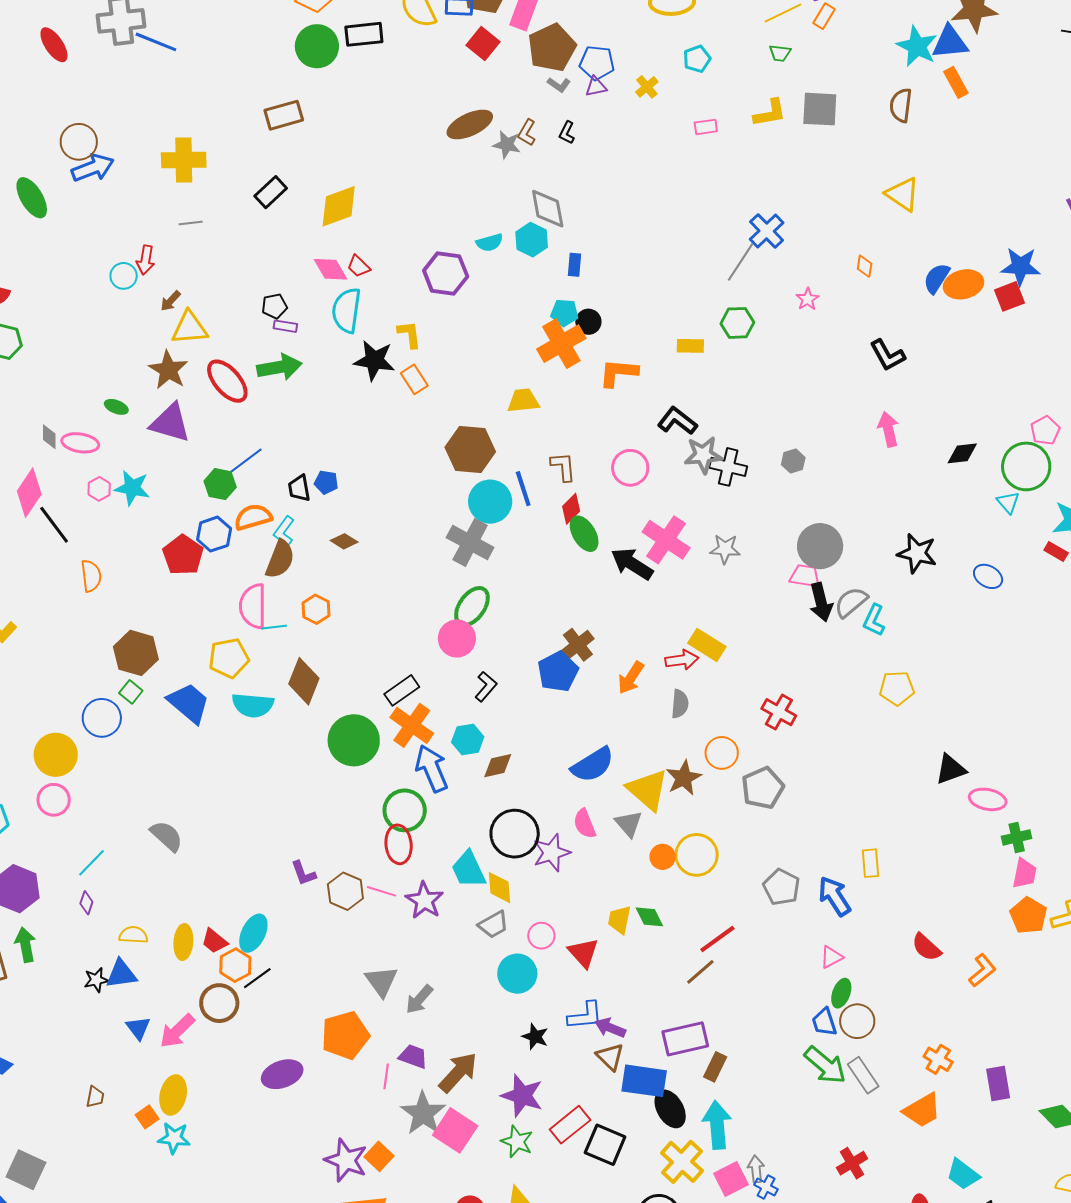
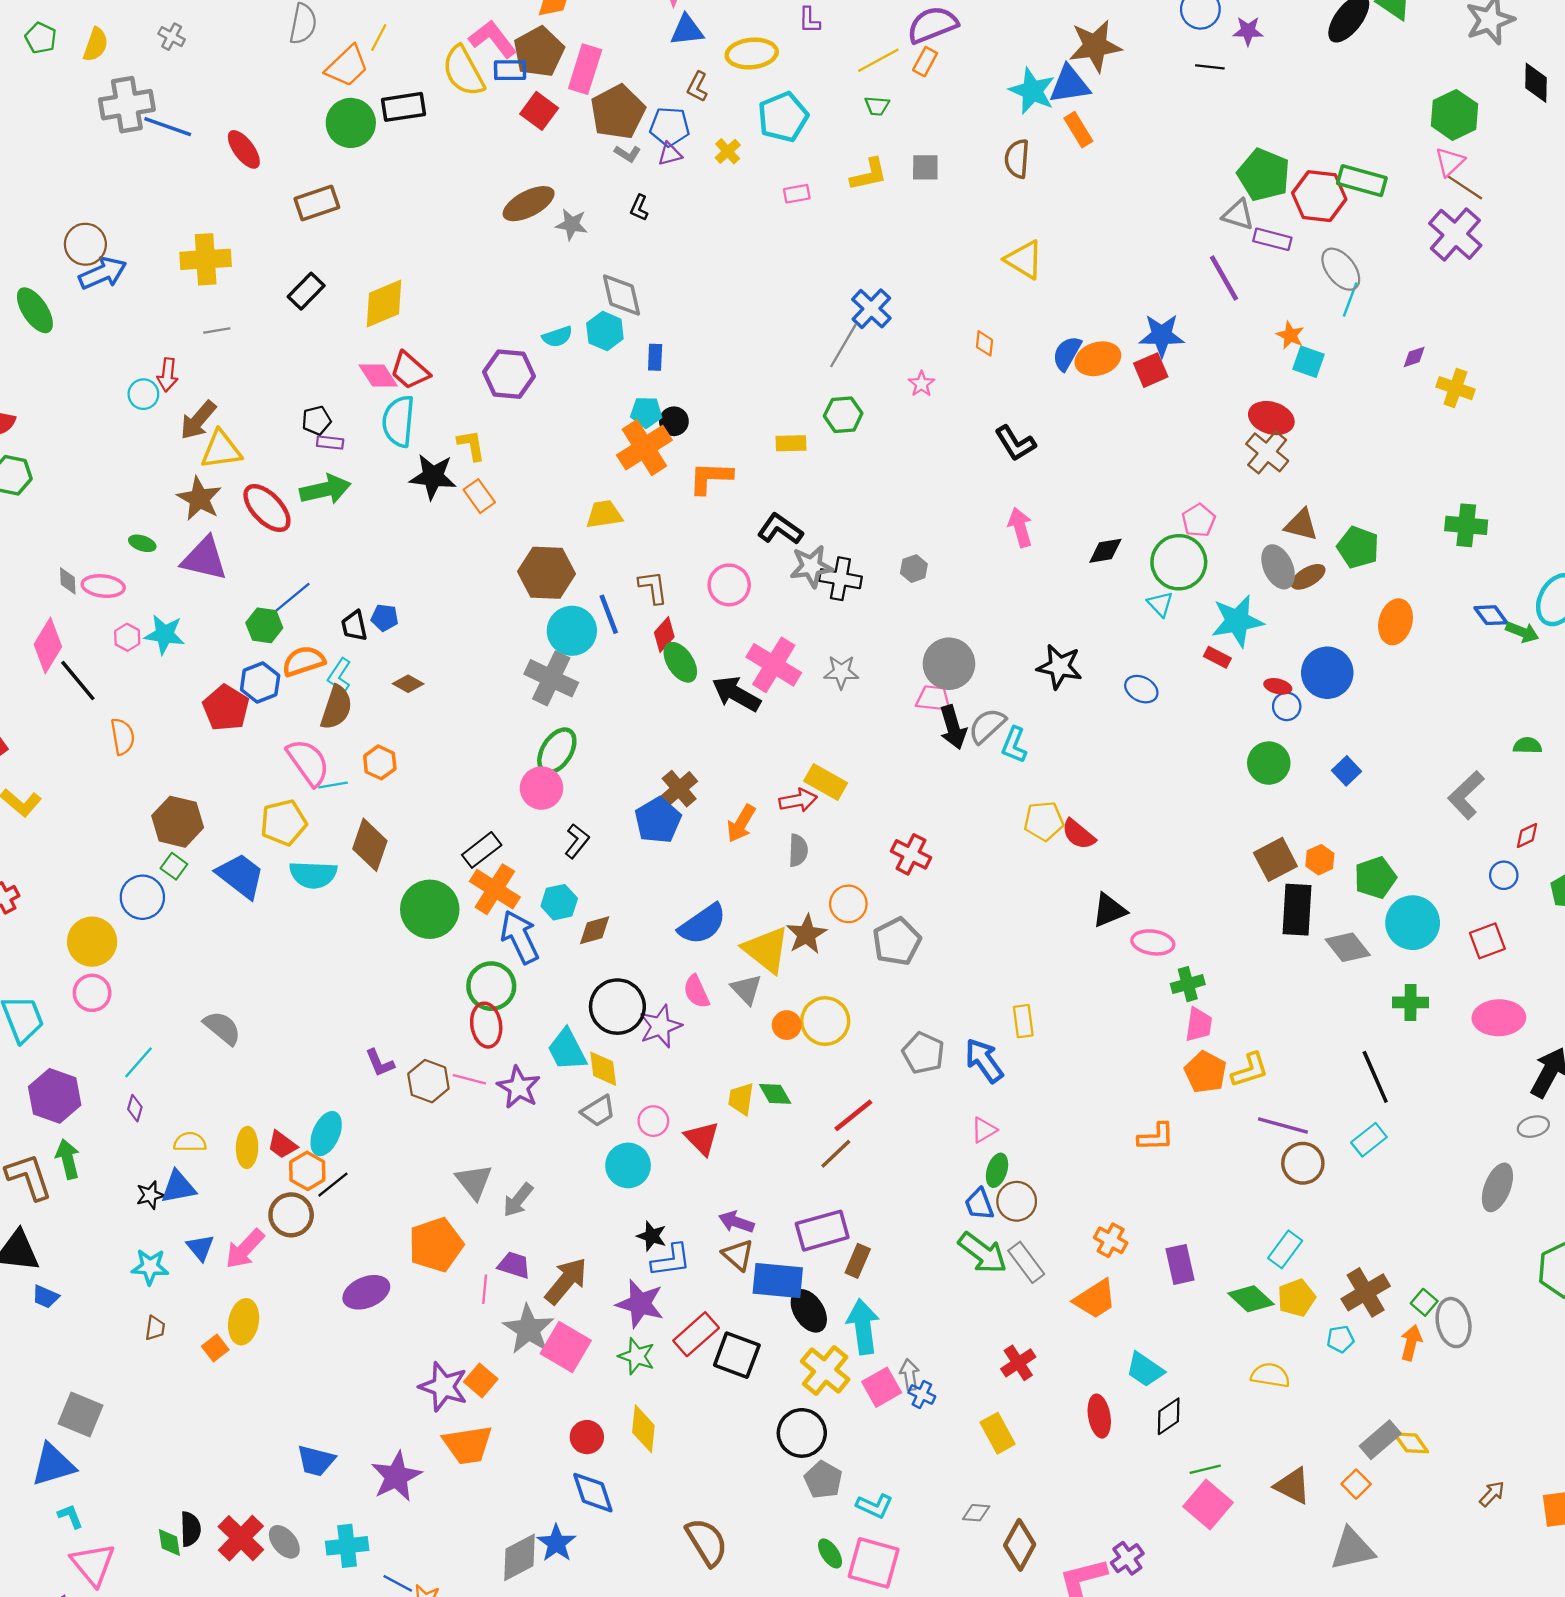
red ellipse: (54, 45) -> (244, 149), moved
cyan pentagon: (697, 59) -> (783, 117), size x1.6
gray square: (820, 109) -> (925, 167), size x0.7
brown L-shape: (527, 133) -> (697, 87), moved
red trapezoid: (359, 266) -> (410, 371), size x1.5
brown arrow: (170, 301) -> (198, 420), size x1.6
pink semicircle: (253, 606) -> (308, 762), turned 147
red semicircle: (926, 947) -> (1079, 834), moved
orange L-shape: (982, 970) -> (1156, 1137), turned 40
blue L-shape: (585, 1016) -> (671, 1260), moved
cyan star: (174, 1138) -> (150, 1267), moved

